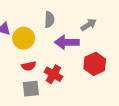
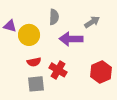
red hexagon: (95, 64) -> (101, 72), moved

